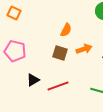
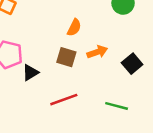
black triangle: (33, 80) -> (30, 73), moved

